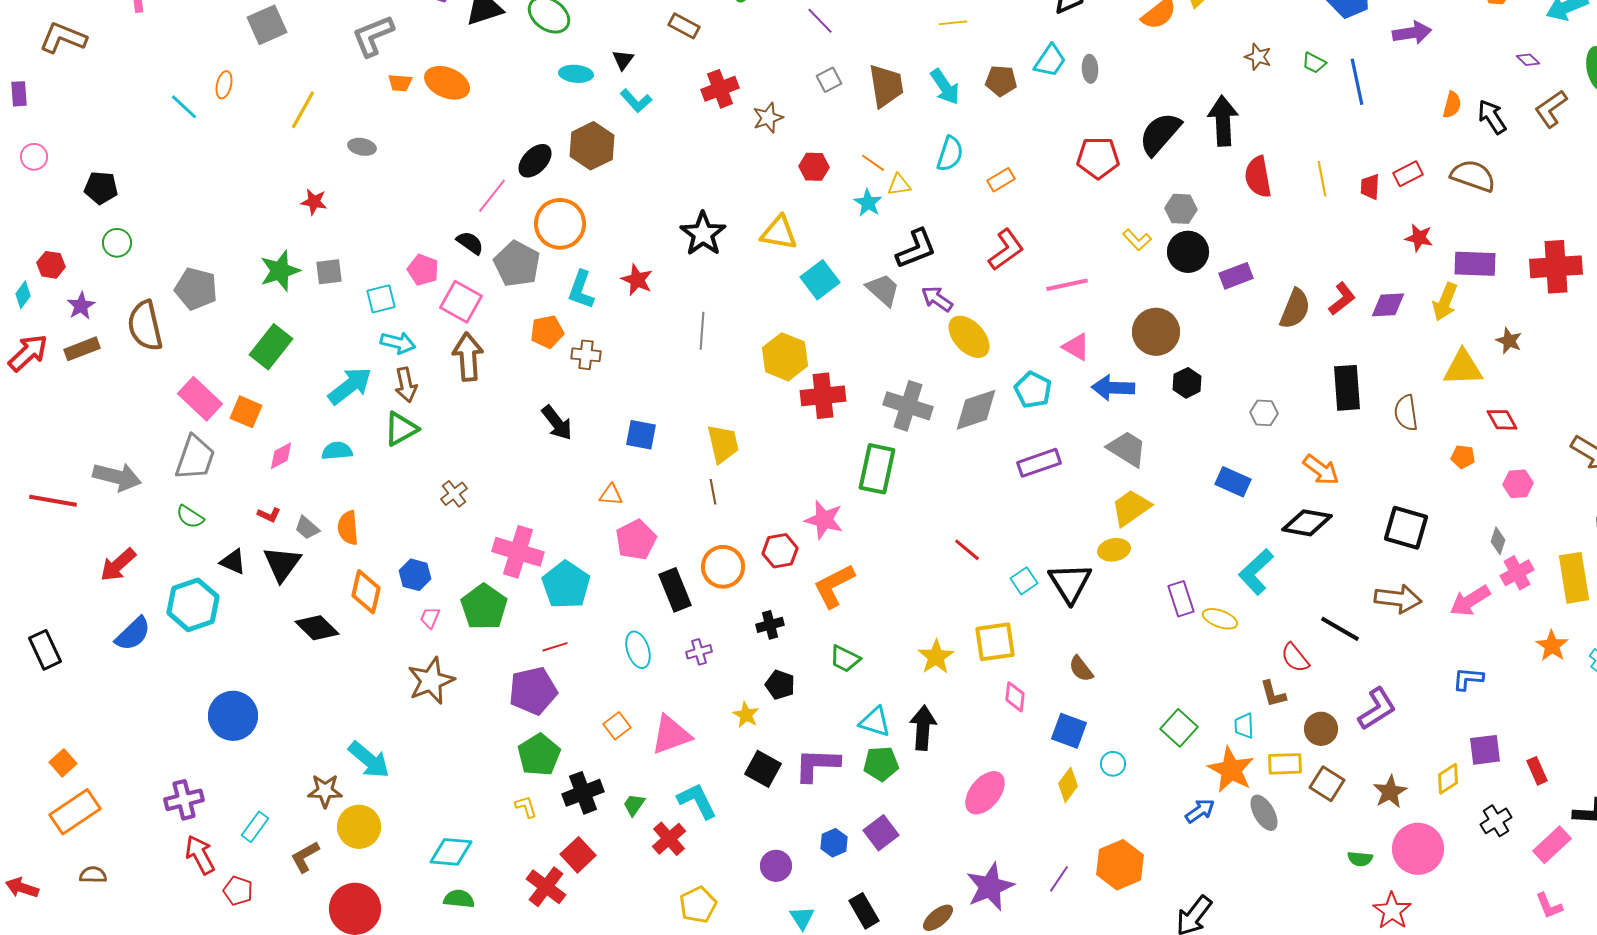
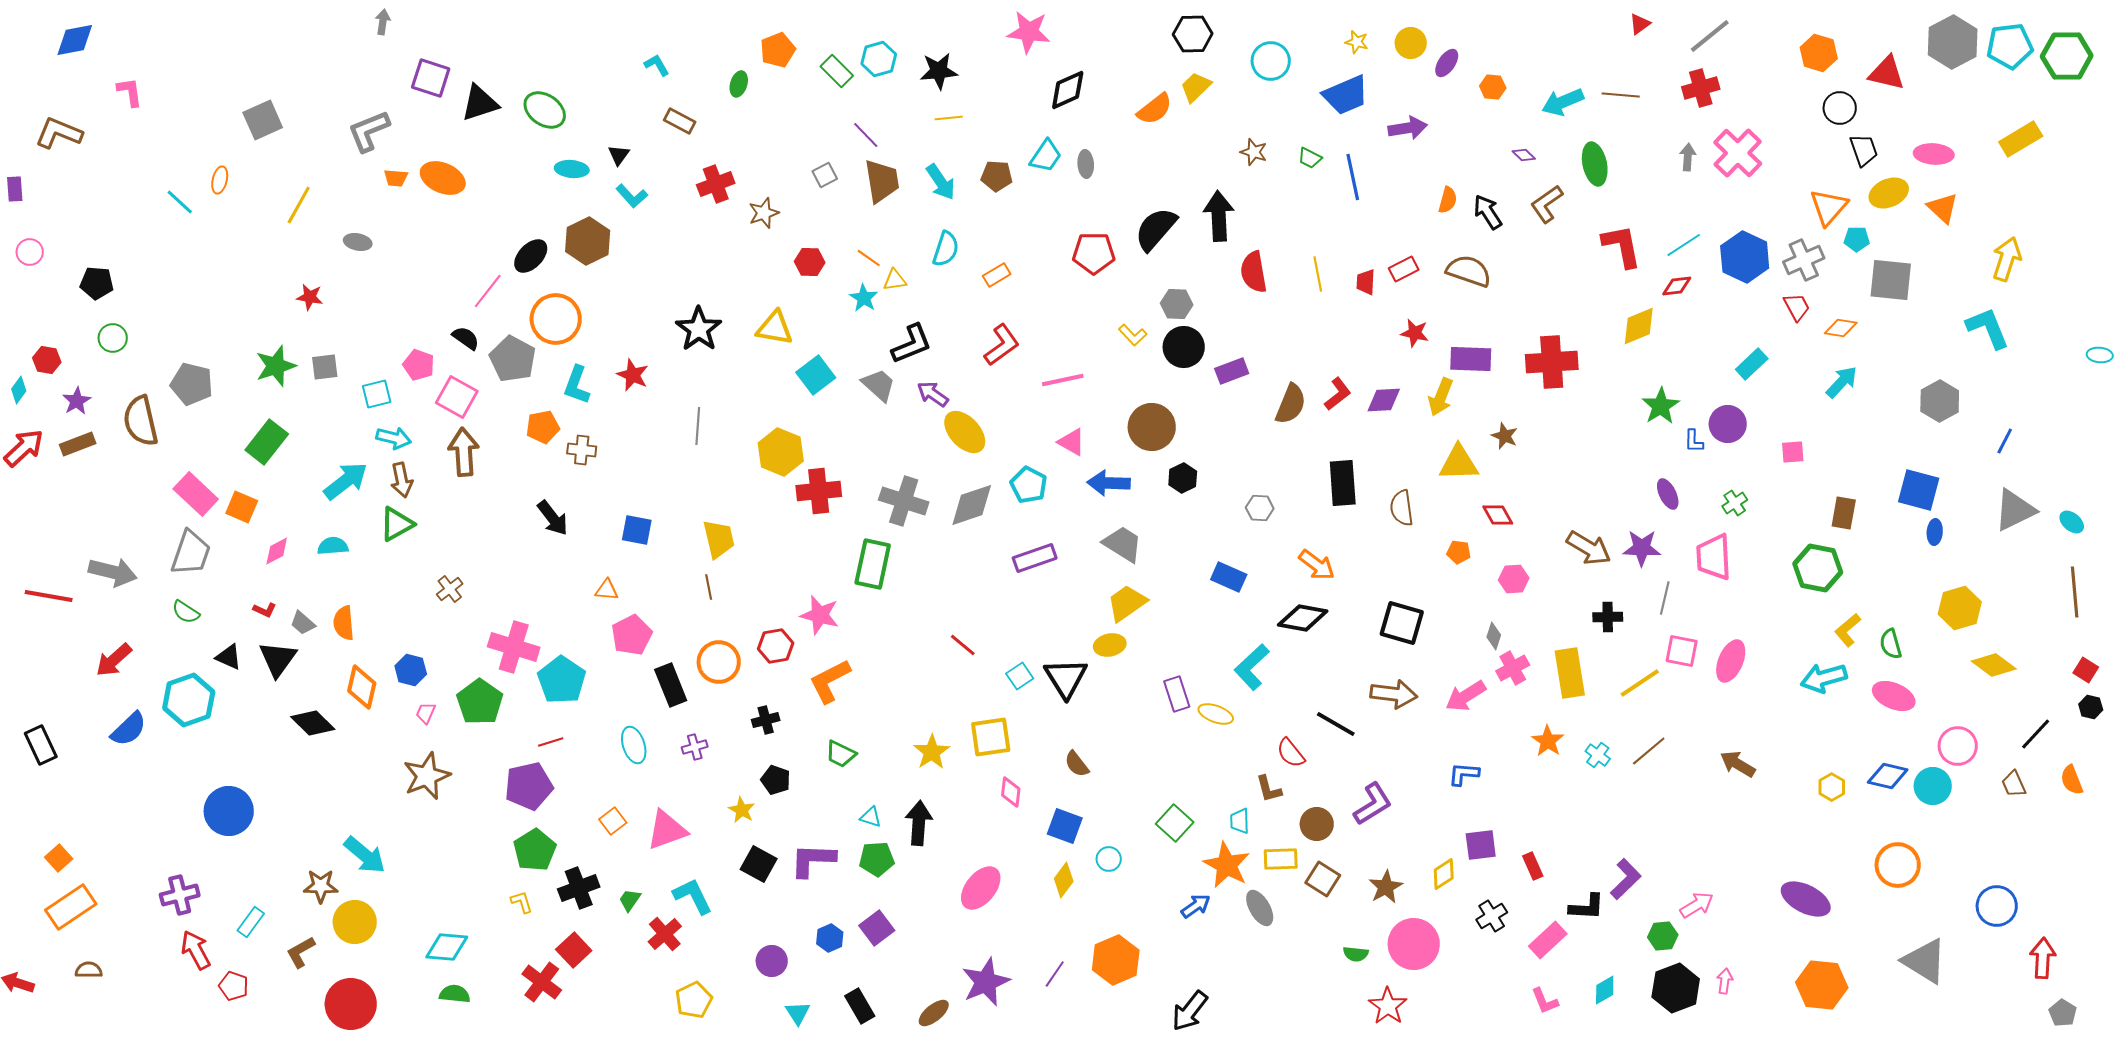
purple line: (820, 21) -> (866, 135), moved
cyan triangle: (875, 722) -> (871, 817), size x0.7

